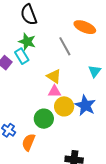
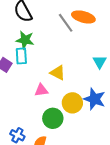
gray line: (65, 46) -> (66, 23), moved
cyan rectangle: (22, 56) -> (21, 56), turned 35
pink triangle: (54, 91) -> (41, 90), moved

